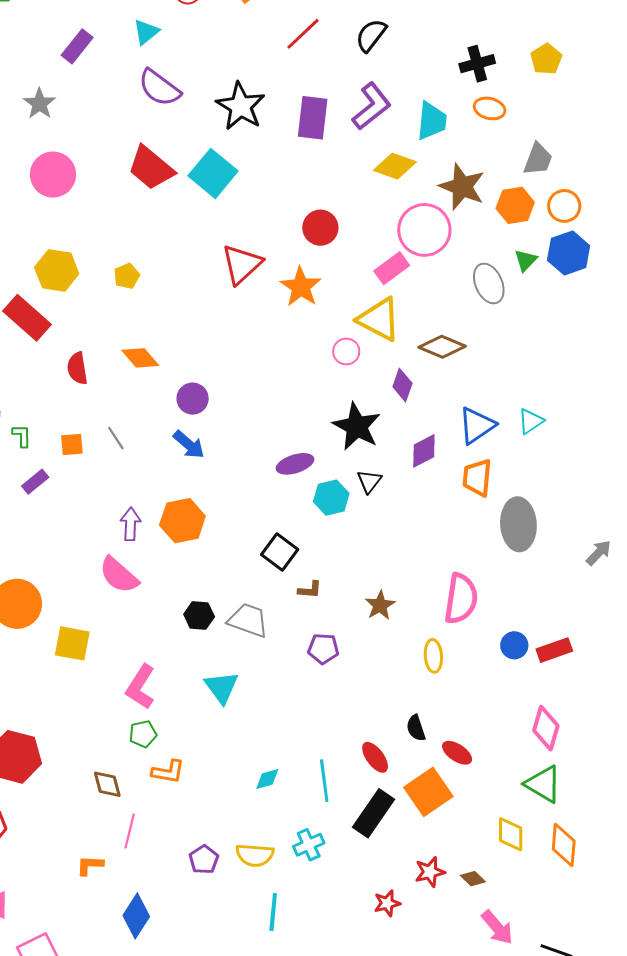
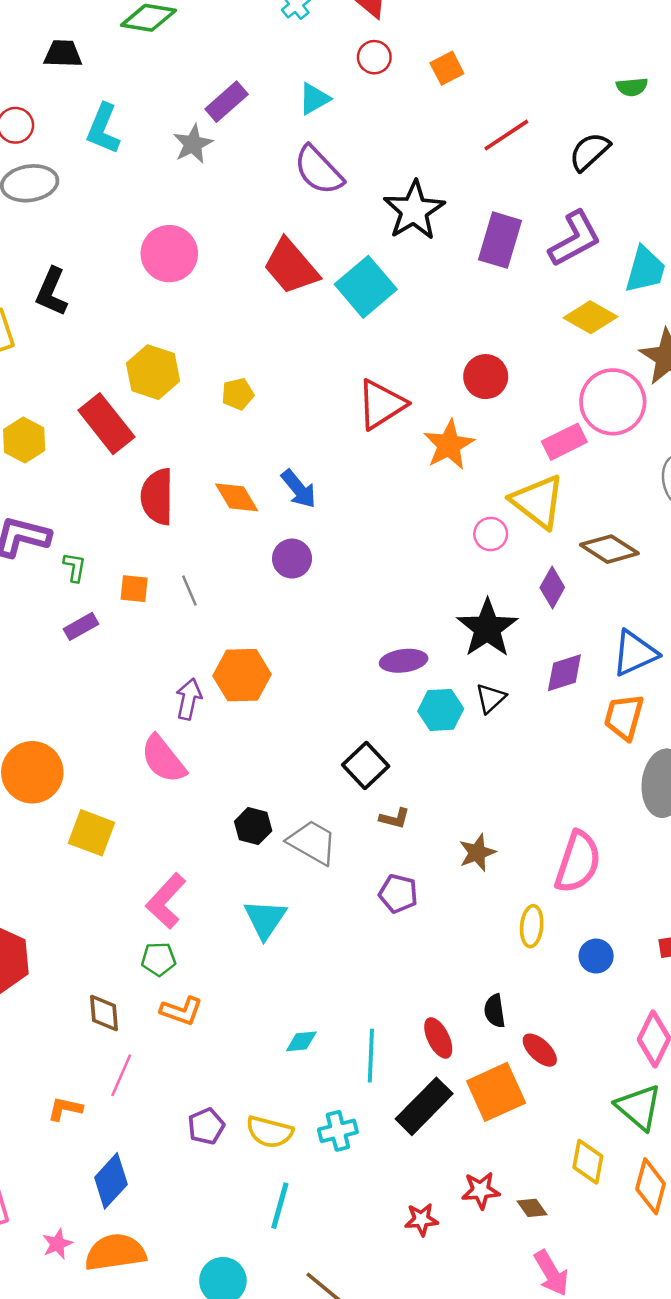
gray star: (39, 104) -> (193, 144), moved
red semicircle: (77, 368) -> (157, 497), size x1.4
blue arrow: (189, 445) -> (299, 489), moved
orange hexagon: (182, 521) -> (242, 675), moved
blue circle: (514, 645) -> (596, 956), moved

